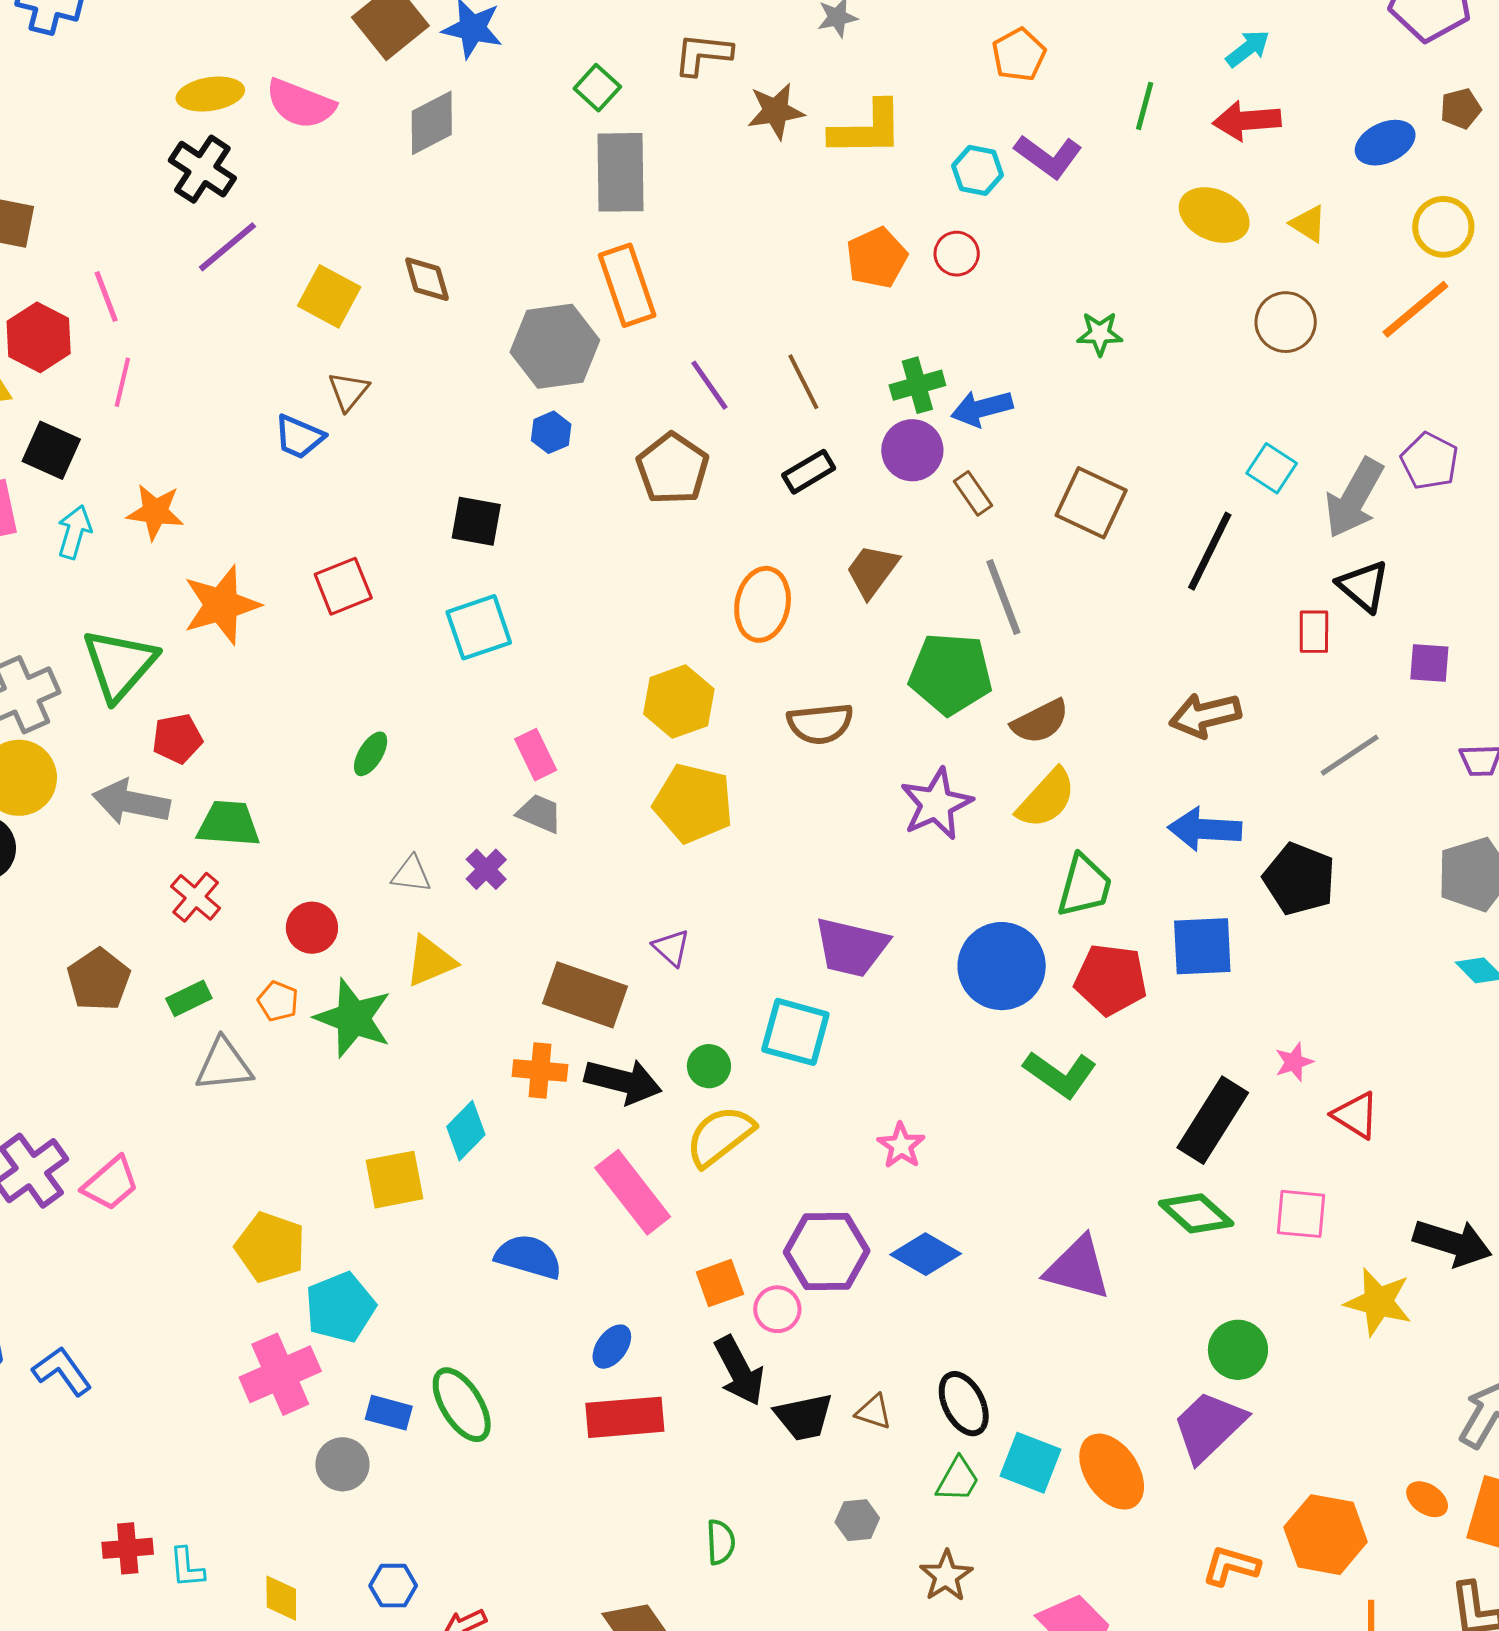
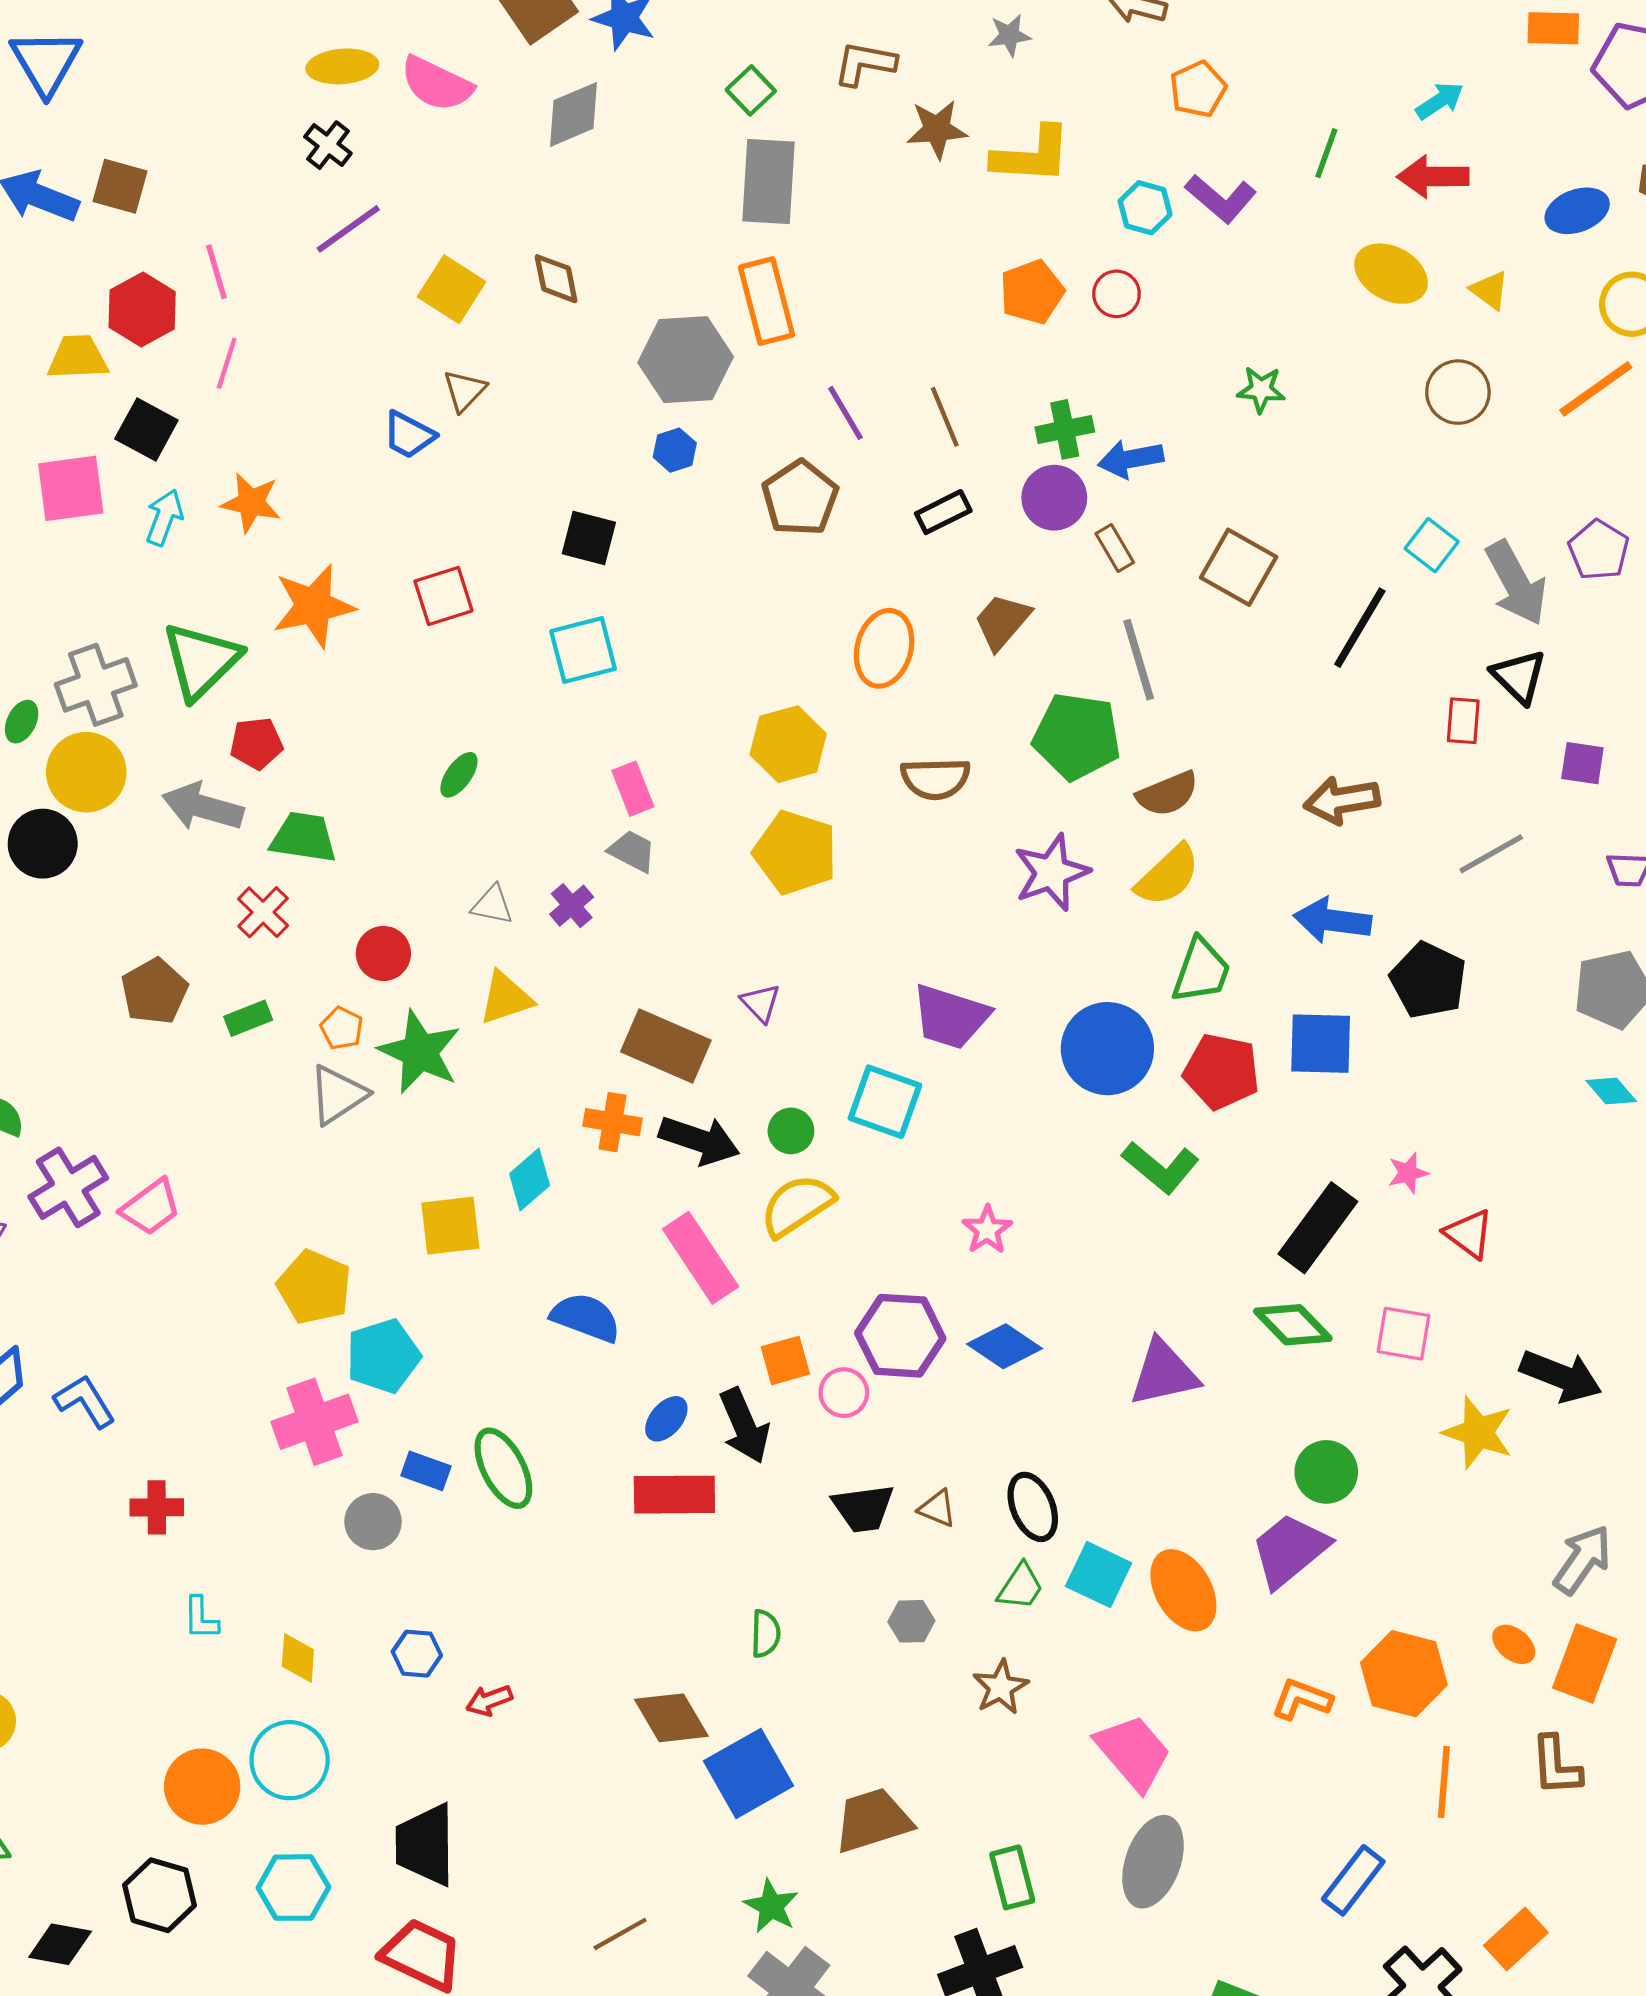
black cross: (202, 169) -> (328, 145), size x0.7
gray arrow: (1354, 498) -> (1516, 583), turned -62
gray triangle: (224, 1065) -> (338, 1095), moved, turned -32
purple triangle: (1078, 1268) -> (1164, 1373), turned -32
black arrow: (739, 1371) -> (744, 1426), moved
red cross: (128, 1548) -> (157, 1507), moved

